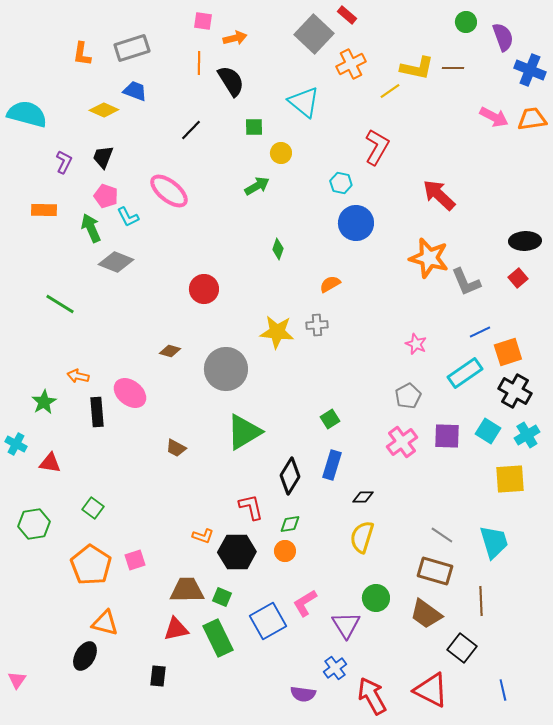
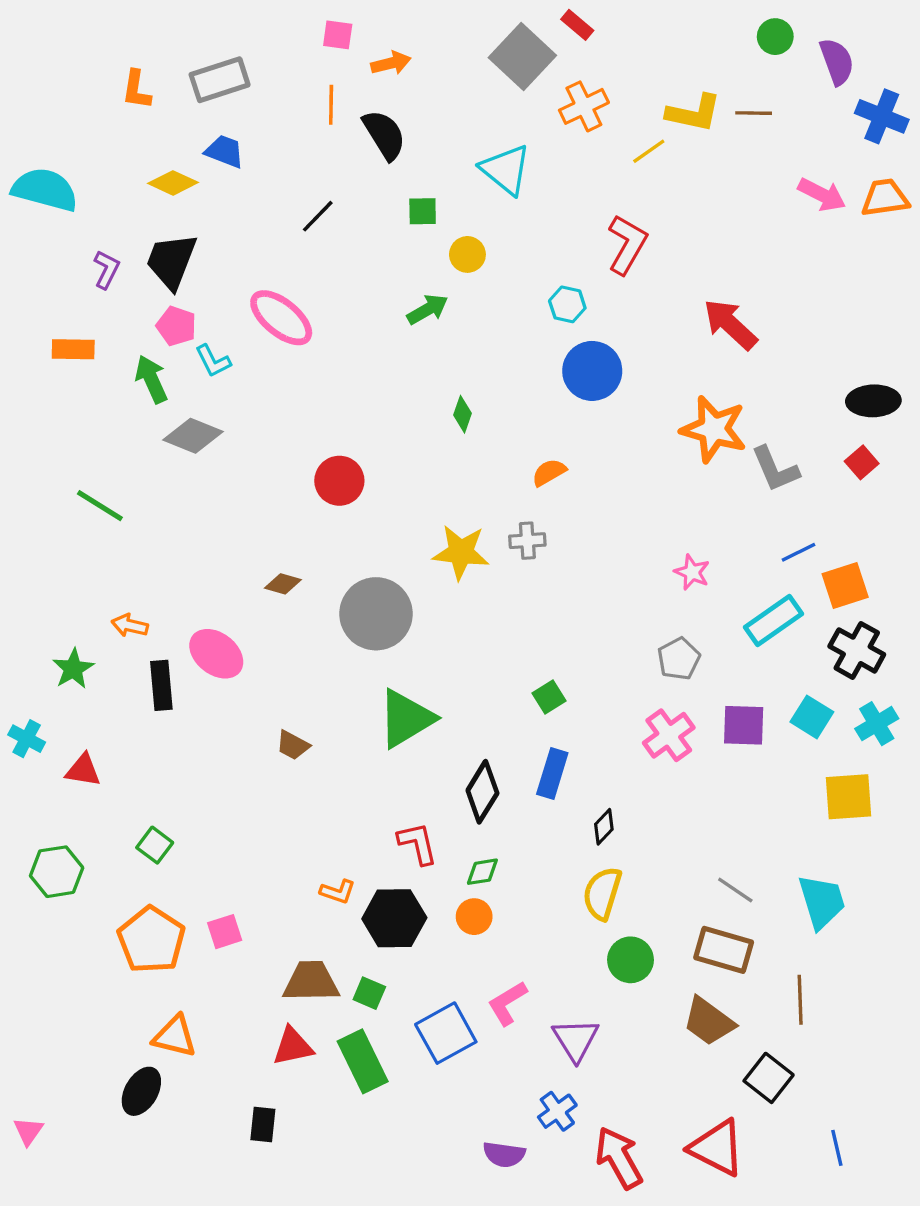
black trapezoid: (103, 157) -> (171, 261), size x1.5
black diamond: (363, 497) -> (604, 827), turned -45
green circle: (376, 598) -> (631, 960), moved

